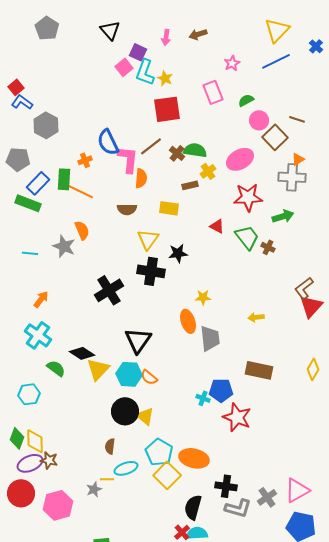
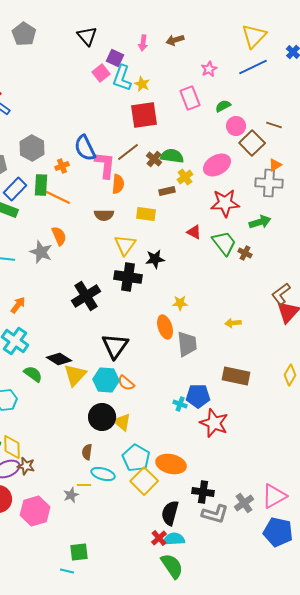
gray hexagon: (46, 125) -> (32, 148), moved
cyan ellipse: (126, 468) -> (103, 474), turned 35

